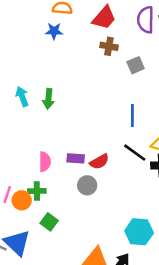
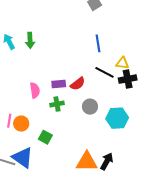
gray circle: (87, 185) -> (90, 107), moved
green cross: (37, 191) -> (57, 104), moved
cyan hexagon: (139, 232) -> (117, 118), moved

